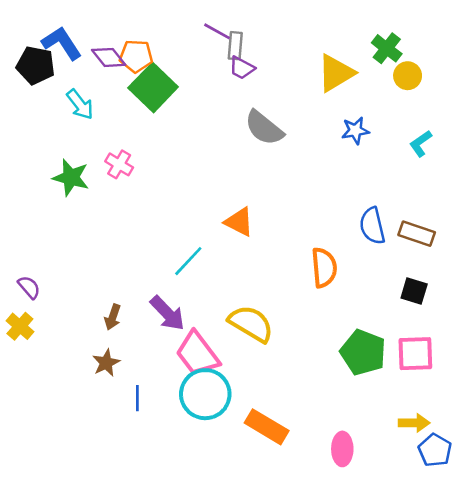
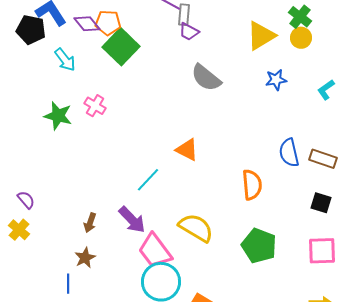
yellow circle: (408, 76) -> (301, 38), moved
green pentagon: (363, 352) -> (259, 246), moved
blue line: (137, 398) -> (68, 284), moved

